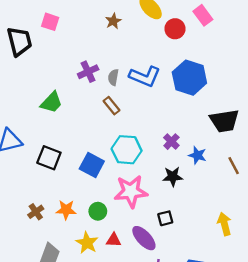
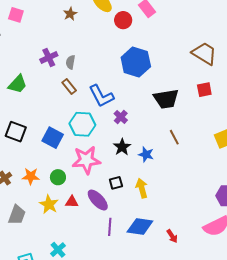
blue L-shape: (145, 76) -> (101, 96), moved, turned 40
blue star: (197, 155) -> (146, 154), moved
black star: (173, 177) -> (122, 147), turned -30
yellow arrow: (224, 224) -> (142, 188), moved

